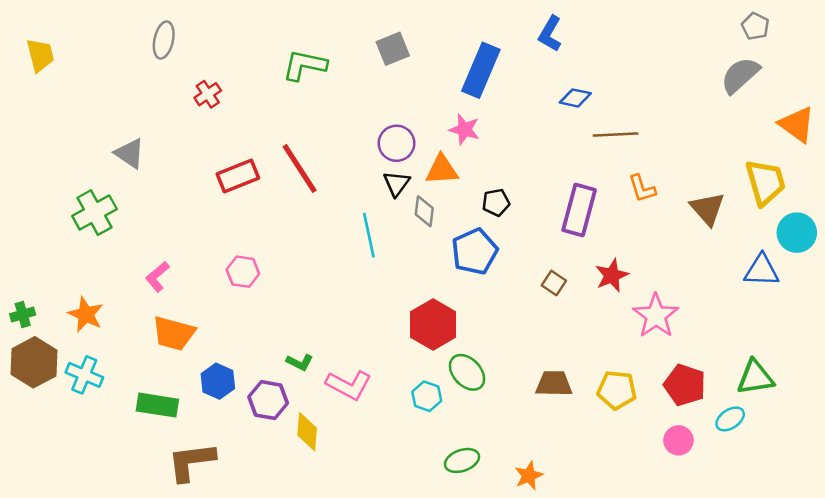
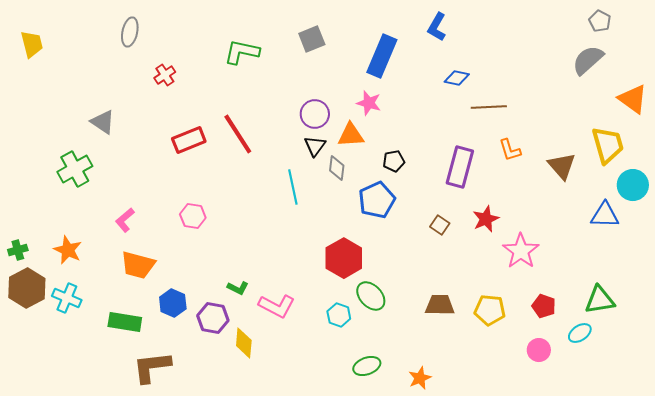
red pentagon: (685, 385) -> (544, 306), size x0.7

